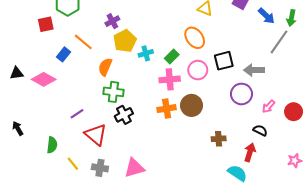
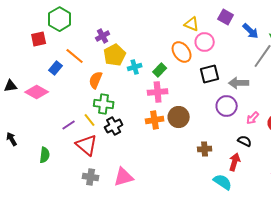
pink circle: (198, 70) -> (205, 42), moved
yellow line: (73, 164) -> (90, 120), moved

